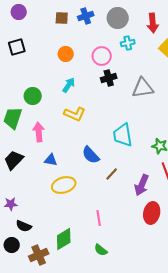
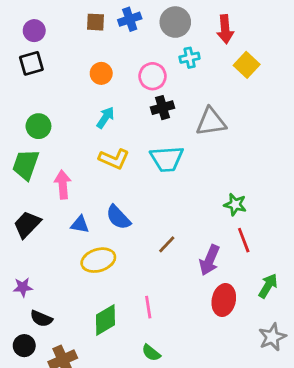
purple circle: (19, 12) -> (34, 31), moved
green circle: (33, 96) -> (38, 126), moved
cyan trapezoid: (123, 135) -> (167, 159), moved, turned -85
blue semicircle: (91, 155) -> (118, 217), moved
green diamond: (64, 239) -> (105, 320), moved

